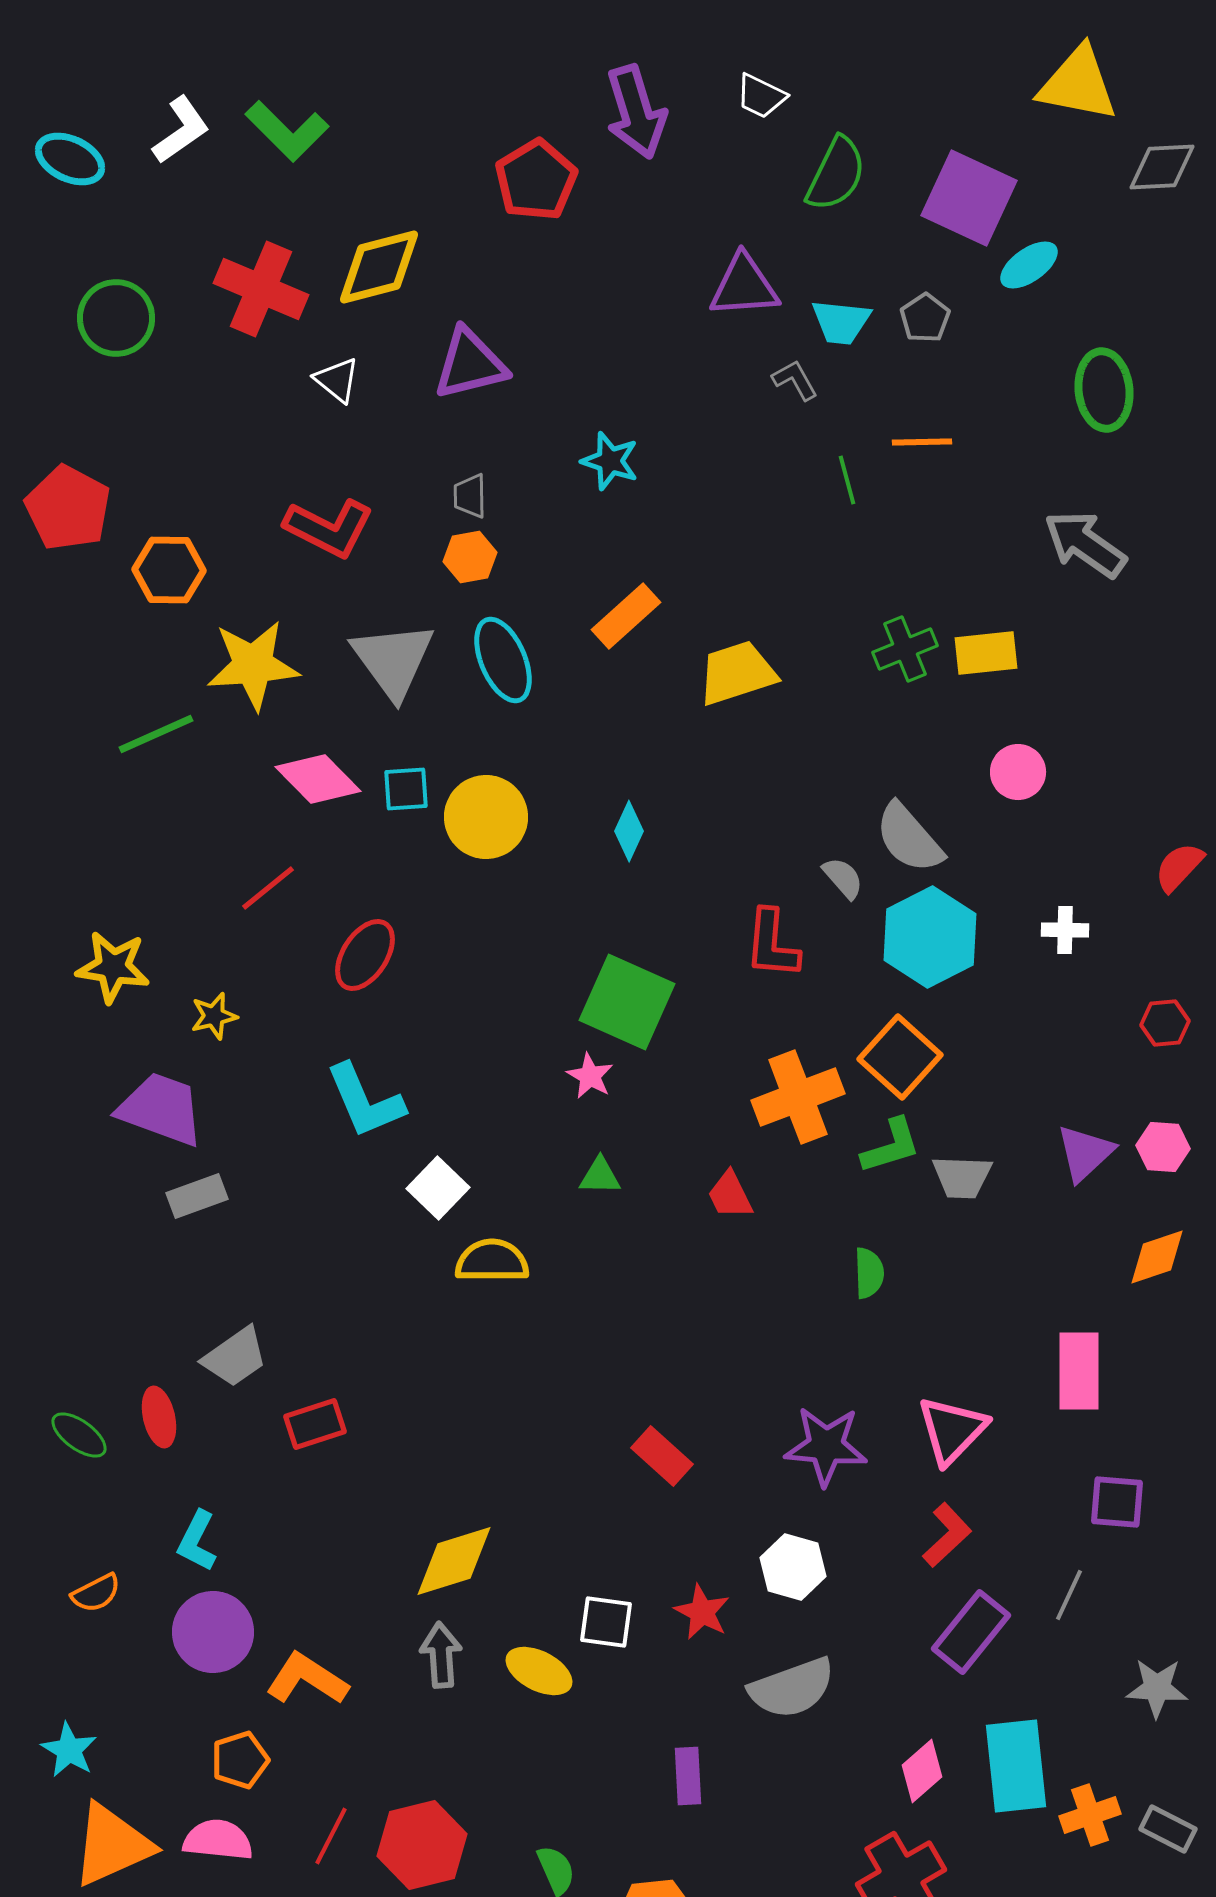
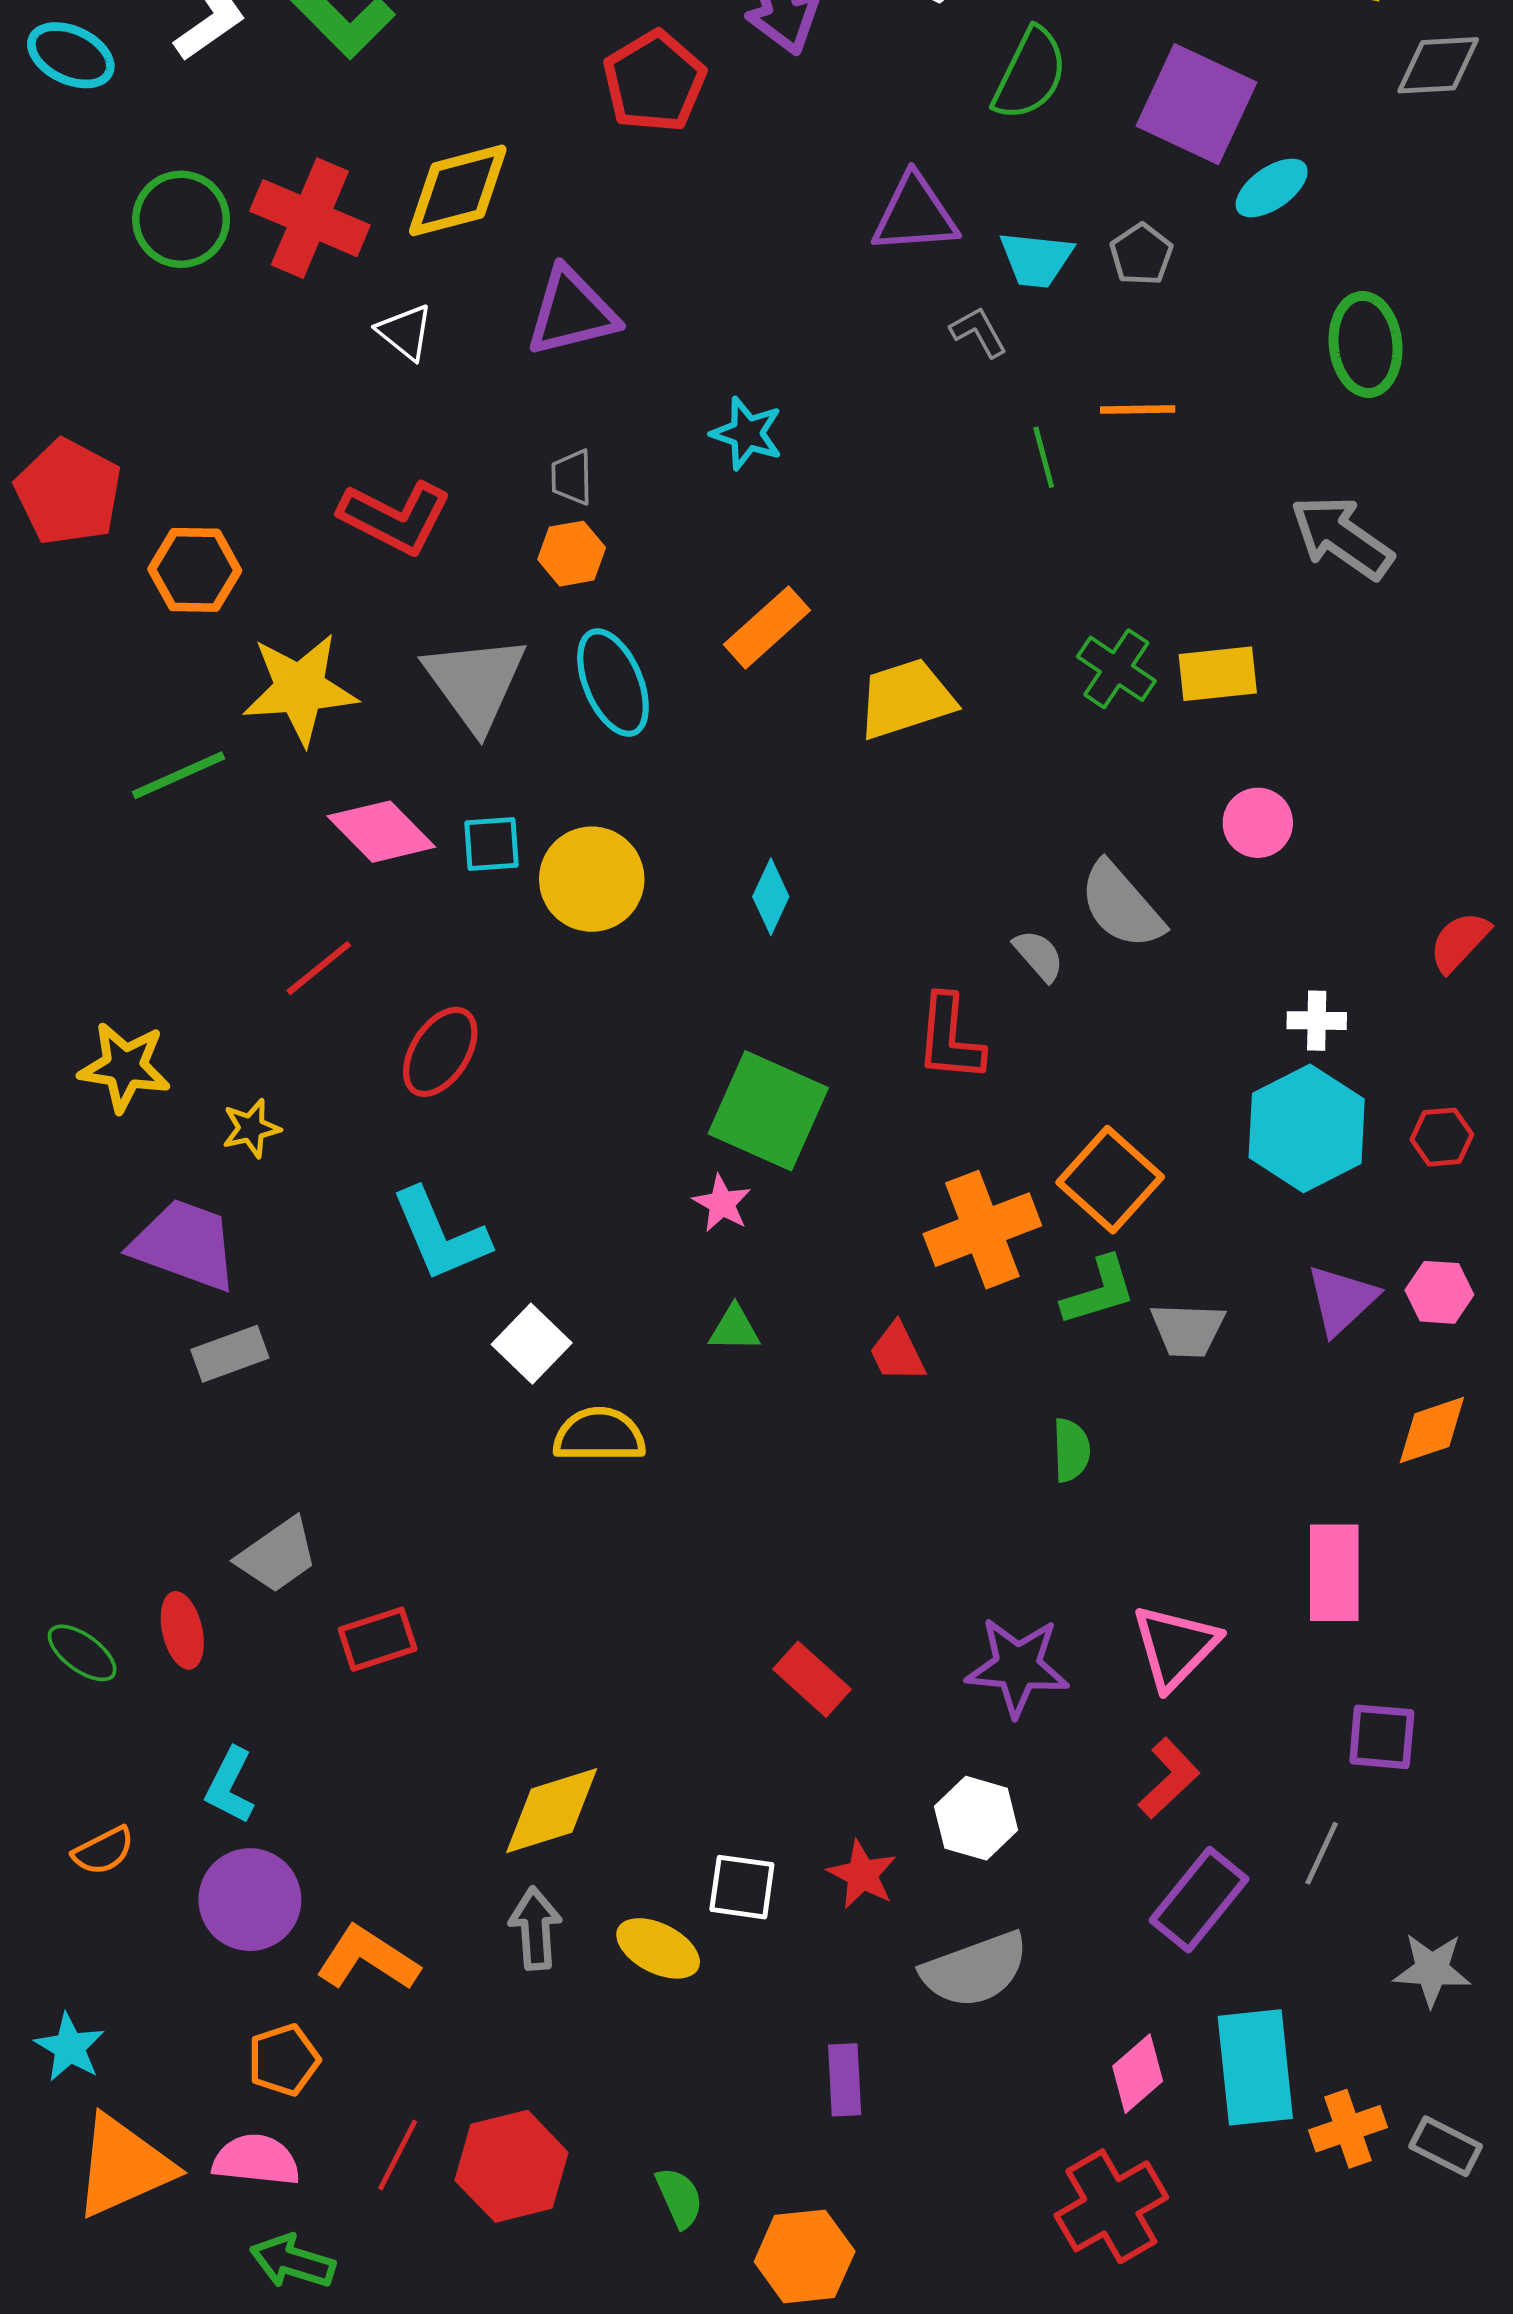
green circle: (116, 318) -> (181, 219), moved
green cross: (905, 649) -> (1116, 669), turned -34
cyan hexagon: (930, 937) -> (1307, 1128), moved

